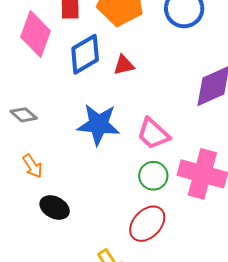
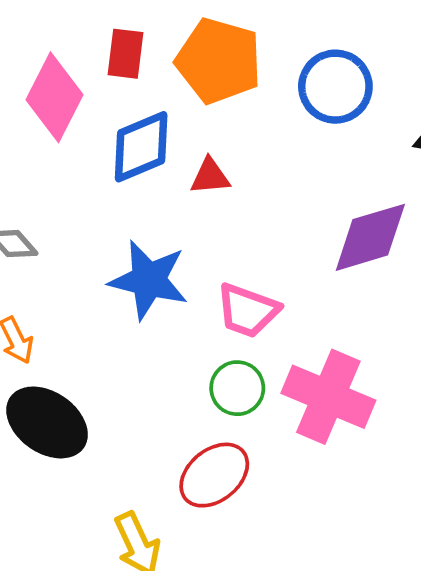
pink trapezoid: (153, 134) -> (248, 311), turned -30
black ellipse: (55, 208) -> (47, 422), size x1.5

